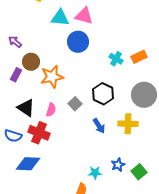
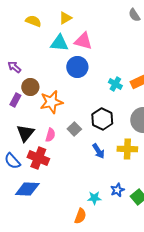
black triangle: (26, 108) -> (25, 133), turned 36
blue semicircle: (13, 136) -> (12, 161), turned 30

